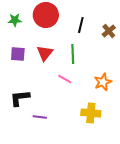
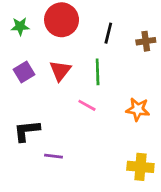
brown cross: (109, 31) -> (146, 41), turned 32
purple square: (18, 54) -> (24, 72), turned -35
orange star: (103, 82) -> (138, 109), turned 30
yellow cross: (91, 113) -> (140, 167), moved

